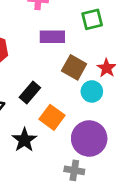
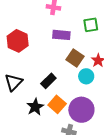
black rectangle: (30, 92) -> (48, 81), moved
orange square: (52, 117) -> (57, 104), moved

